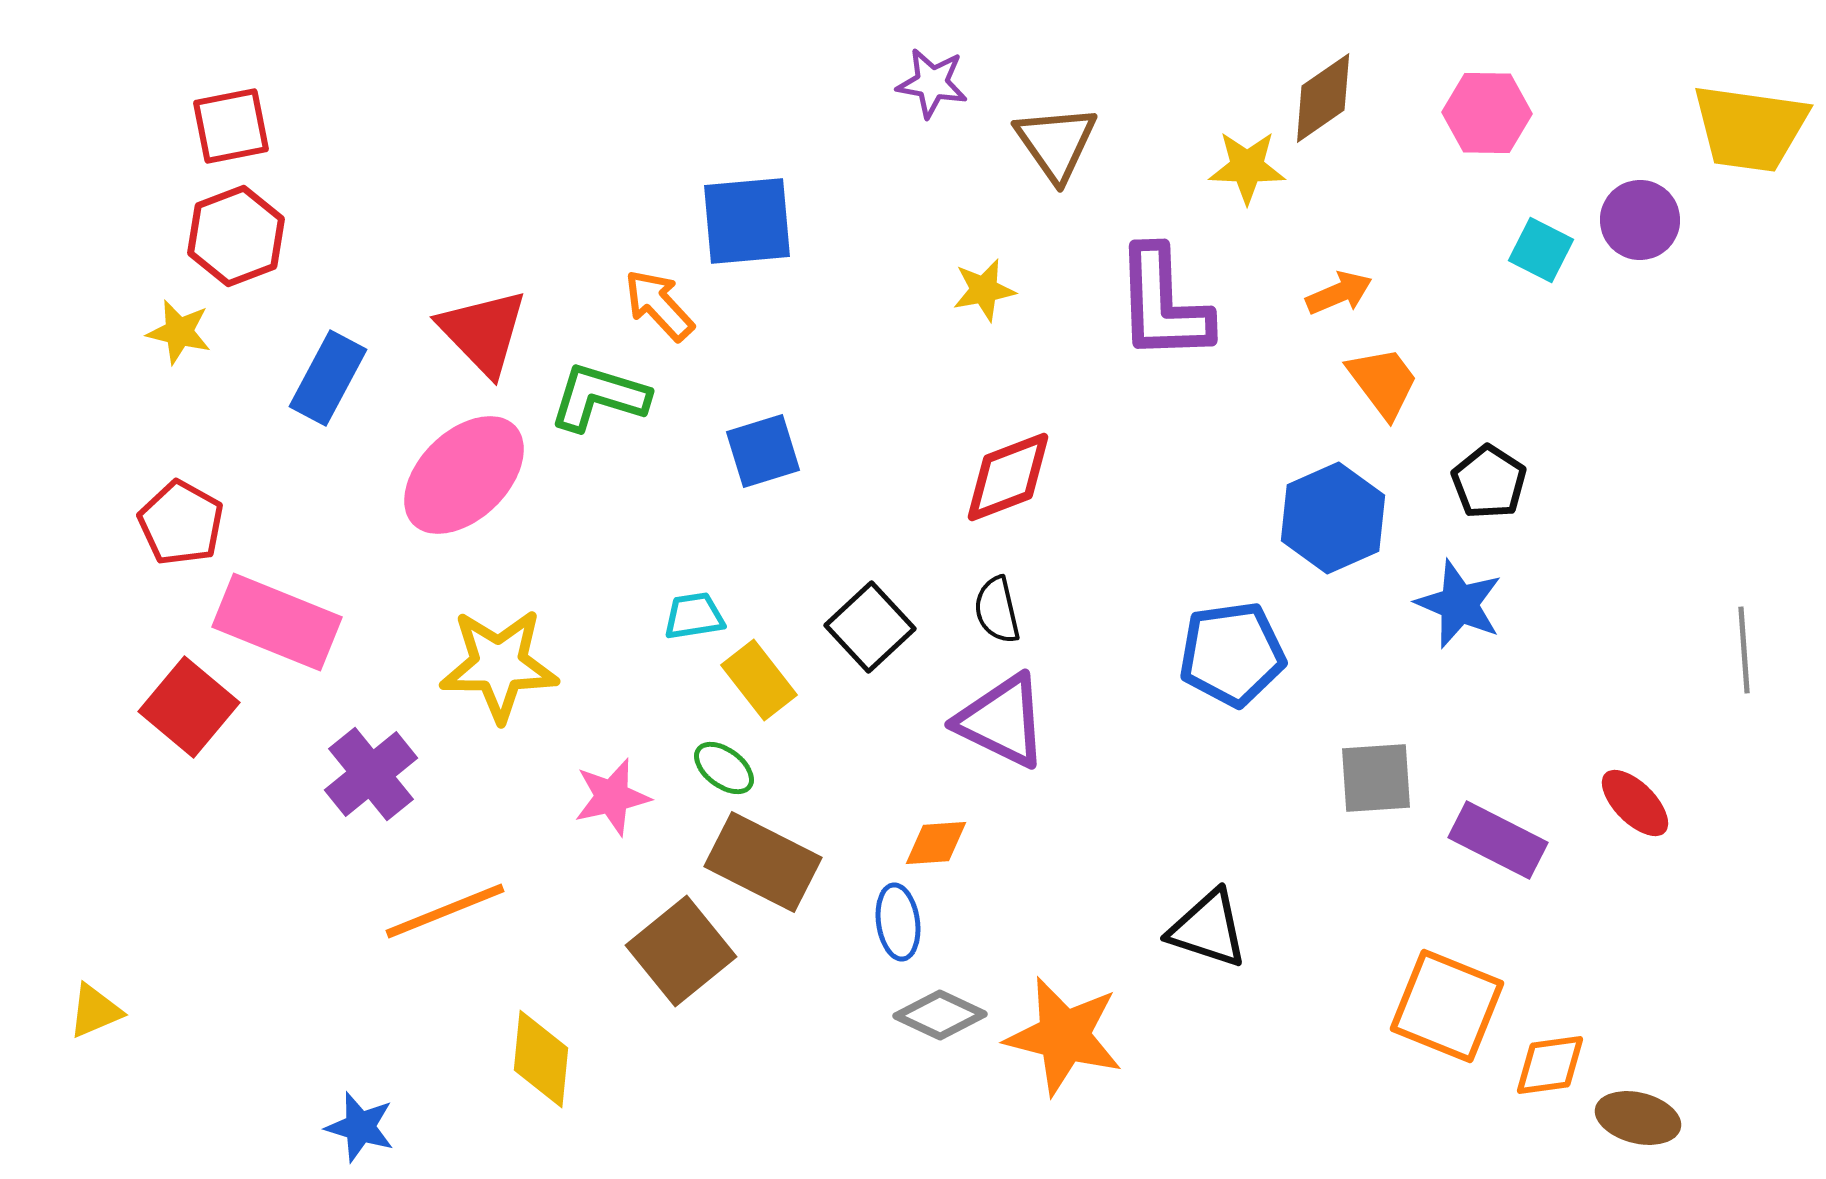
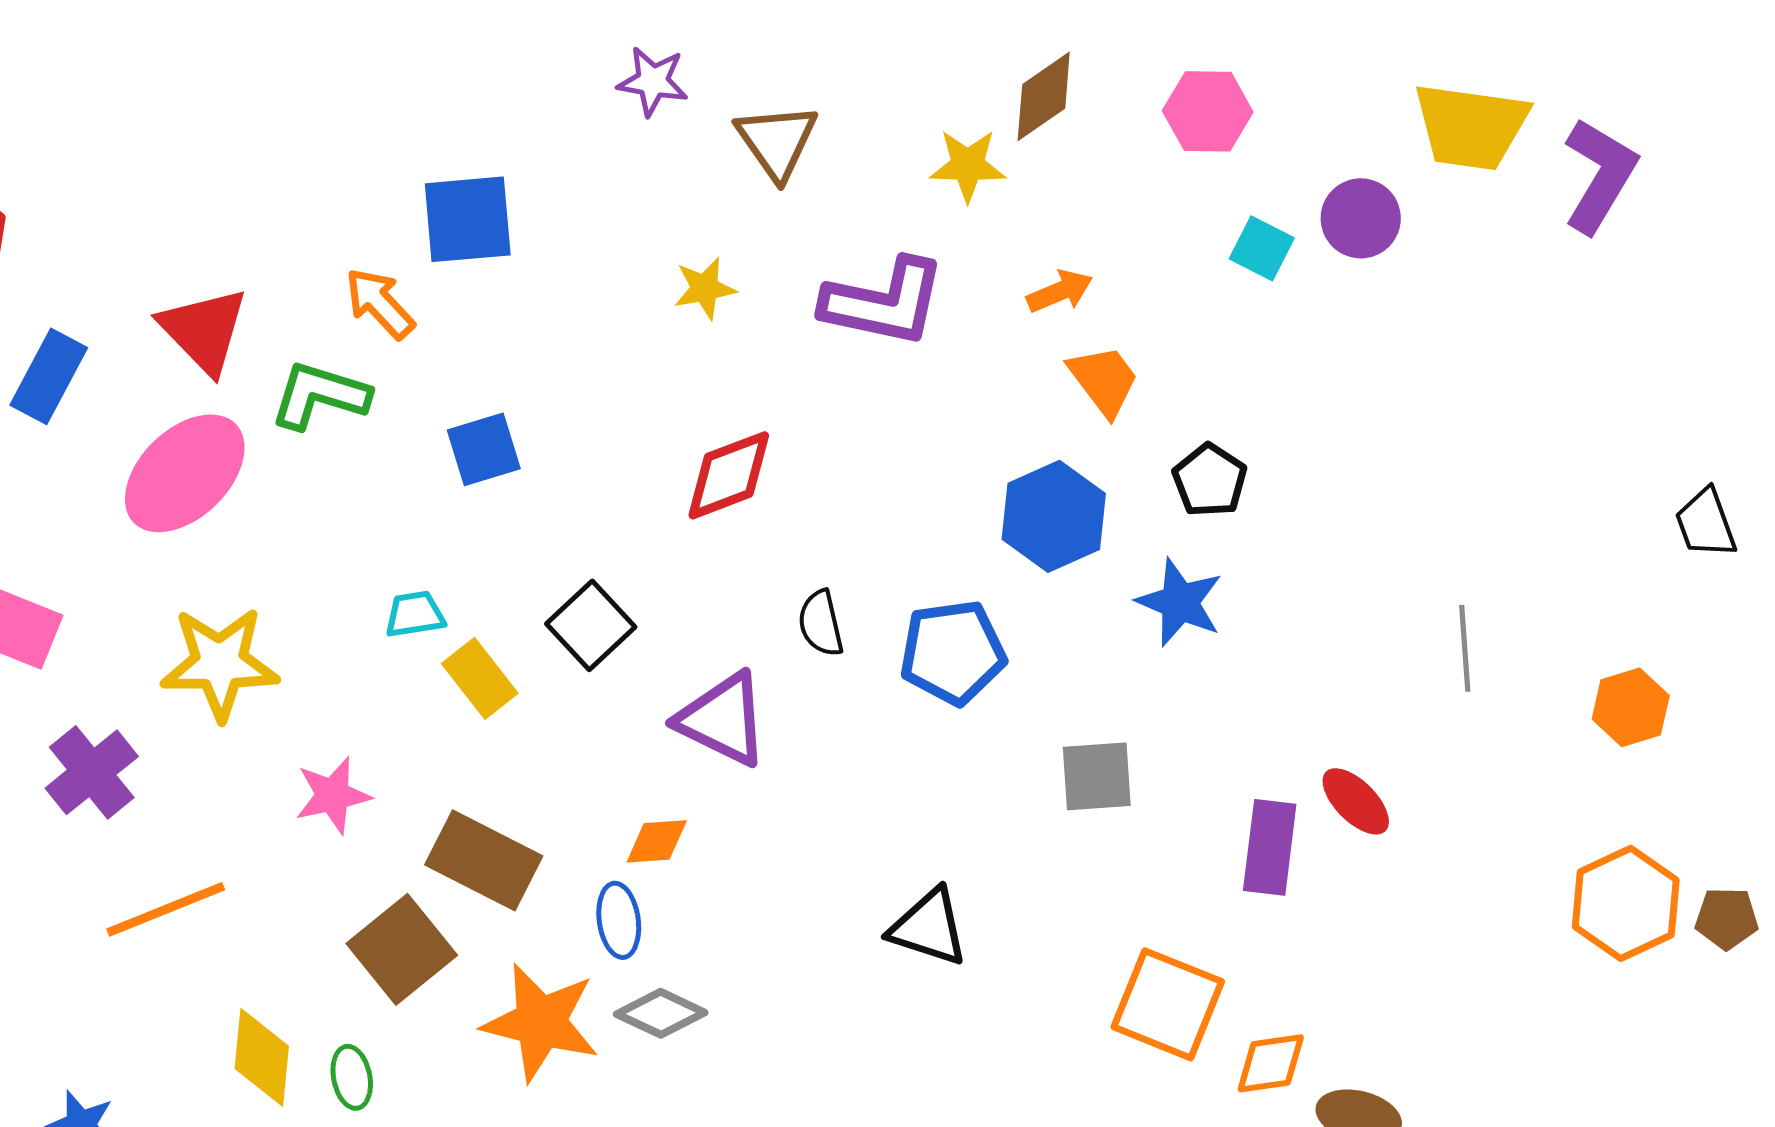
purple L-shape: (1163, 304) -> (884, 302), turned -76
black semicircle: (997, 610) -> (821, 623), moved
green ellipse: (724, 768) -> (352, 1077), moved, turned 42
purple rectangle: (1498, 840) -> (1270, 847), moved, turned 70
orange star: (1064, 1036) -> (541, 1022), moved

